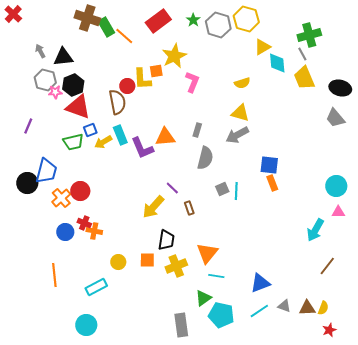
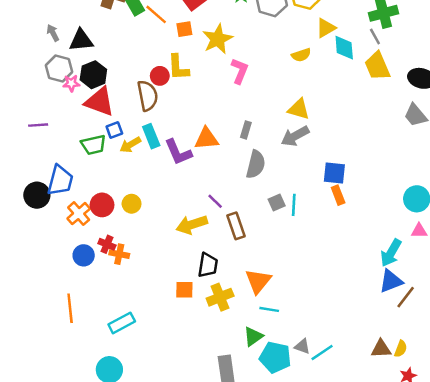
orange square: (156, 71) -> (184, 29), moved
yellow semicircle: (242, 83) -> (301, 55), moved
purple line: (28, 126) -> (38, 125), turned 63
yellow arrow: (153, 207) -> (192, 225), turned 30
brown rectangle: (189, 208) -> (236, 226), size x1.5
yellow circle: (118, 262) -> (132, 204), moved
blue triangle: (260, 283) -> (391, 281), moved
gray triangle: (284, 306) -> (302, 346), moved

